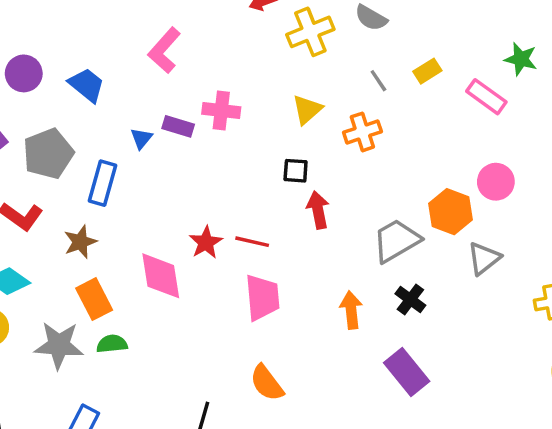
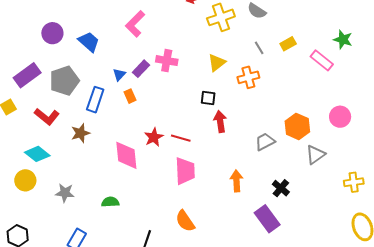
purple rectangle: (178, 126) -> (141, 69), turned -66
pink circle: (496, 182) -> (340, 117), moved
gray trapezoid: (396, 241) -> (265, 142), size x0.7
orange rectangle: (94, 299) -> (130, 96), moved, size x0.6
black cross: (410, 299) -> (281, 188), moved
green semicircle: (112, 344) -> (110, 202), moved
gray star: (59, 345) -> (65, 193), size x0.7

